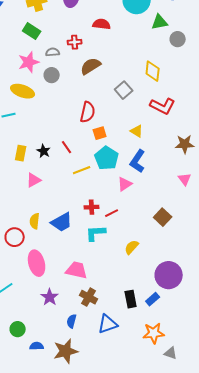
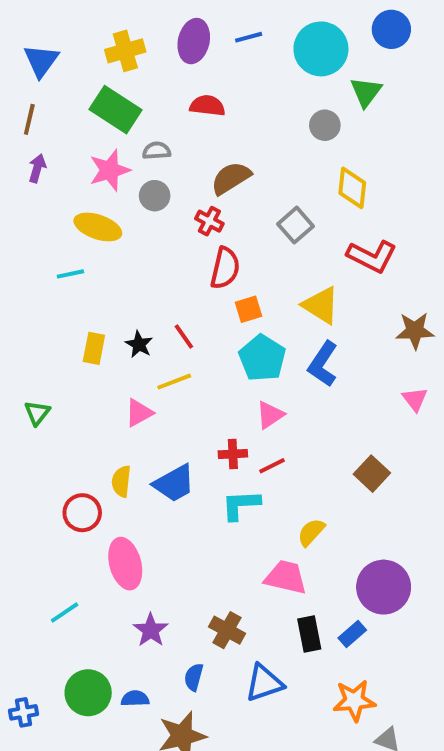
green triangle: (160, 22) -> (366, 92), turned -42
red semicircle: (102, 24) -> (207, 106), moved
green rectangle: (32, 31) -> (115, 110), size x1.4
gray circle: (178, 39) -> (325, 125), moved
red cross: (75, 42) -> (209, 221), moved, turned 32
yellow triangle: (137, 131) -> (321, 305), size x1.5
yellow line: (82, 170) -> (174, 382), moved
pink triangle: (34, 180) -> (139, 413), moved
pink triangle: (125, 184) -> (270, 415), moved
pink trapezoid: (77, 270) -> (286, 577), moved
green circle: (18, 329) -> (88, 693), size x1.5
blue semicircle: (37, 346) -> (135, 699), moved

